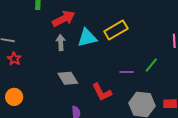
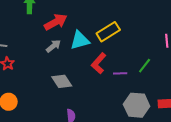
gray arrow: (61, 43) -> (53, 46), turned 56
red L-shape: (102, 92) -> (99, 63), moved, turned 70

